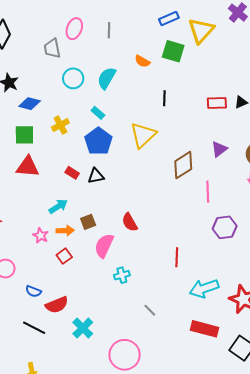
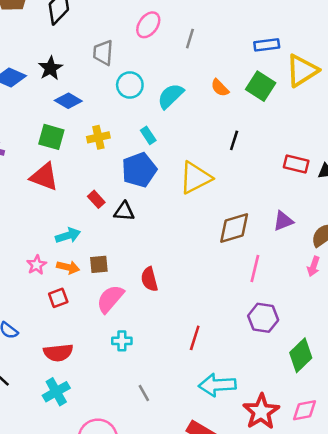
gray trapezoid: (52, 48) -> (103, 53), moved
red semicircle: (57, 305) -> (58, 353), moved

